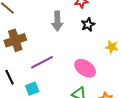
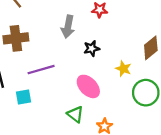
black star: (88, 25) -> (92, 48), moved

